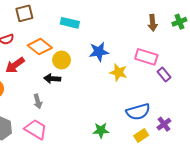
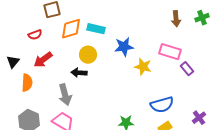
cyan rectangle: (70, 23) -> (96, 29), moved
orange diamond: (40, 47) -> (71, 29), moved, turned -55
gray arrow: (38, 101) -> (65, 95), size x1.5
purple cross: (164, 124) -> (199, 118), moved

